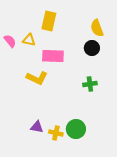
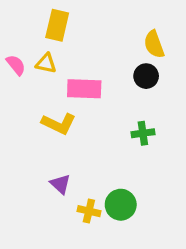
yellow rectangle: (49, 21) -> (57, 25), moved
purple triangle: (37, 127) -> (60, 184), moved, turned 32

